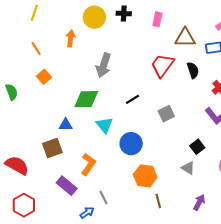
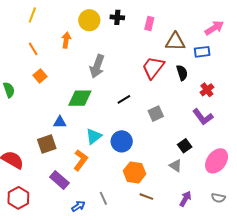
cyan triangle: (105, 125) -> (94, 136), moved, turned 30
gray line: (104, 198) -> (103, 198), moved
brown line: (158, 201) -> (146, 197), turned -56

